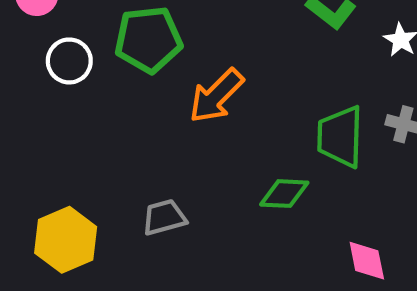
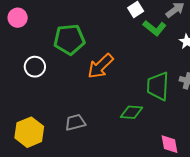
white circle: (69, 61) -> (35, 67), moved

